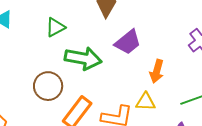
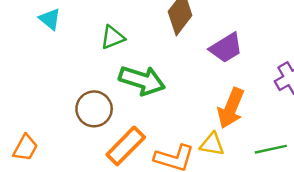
purple trapezoid: (128, 42) -> (226, 48), moved
orange arrow: (157, 71) -> (231, 108), size x1.4

